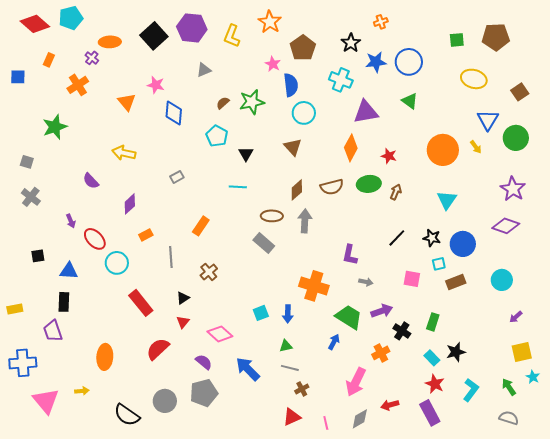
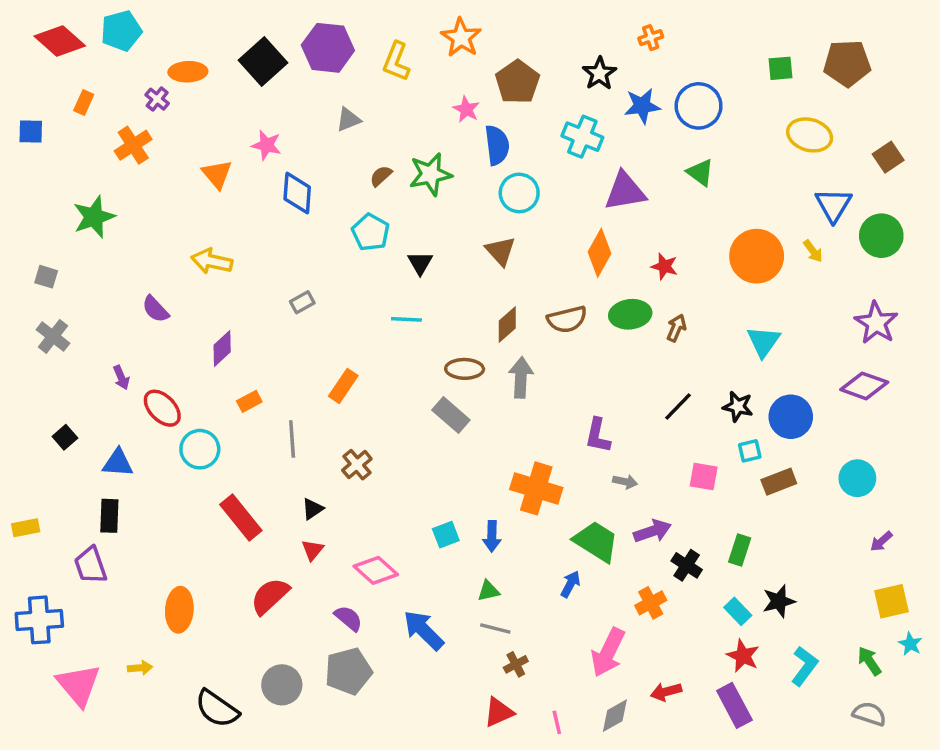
black square: (38, 256) -> (65, 437), turned -32

